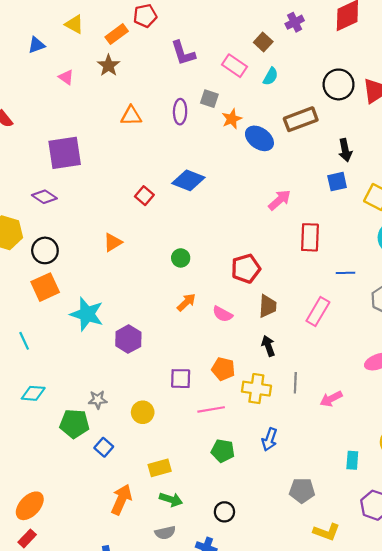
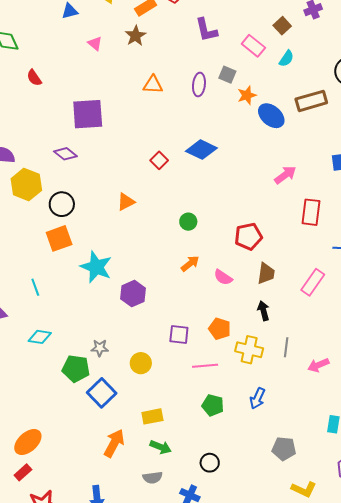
blue square: (104, 447) -> (102, 393), size x1.6

